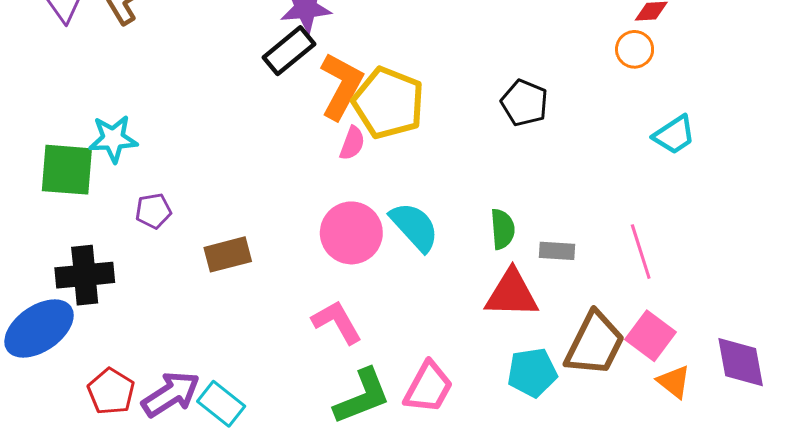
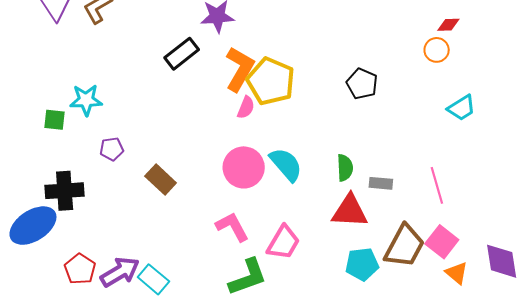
black rectangle: (289, 51) -> (182, 54), moved
green square: (67, 170) -> (55, 120), size x0.6
brown rectangle: (228, 254) -> (161, 180), turned 56
pink trapezoid: (428, 387) -> (283, 242), moved

